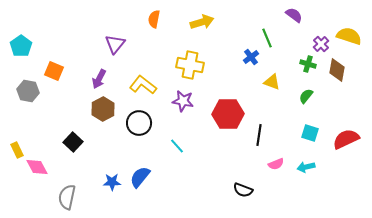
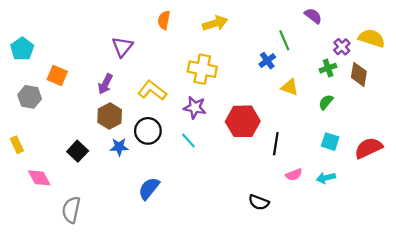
green cross: (308, 64) -> (328, 68), turned -35
cyan line: (177, 146) -> (188, 141), moved
yellow rectangle: (17, 150) -> (17, 145), moved
blue star: (112, 182) -> (119, 147), moved

